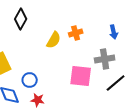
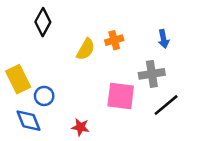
blue circle: (30, 80) -> (44, 96), moved
red star: (38, 100) -> (80, 127), moved

